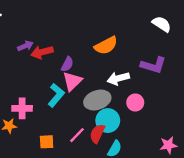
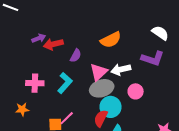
white semicircle: (162, 24) -> (160, 33), moved
pink triangle: (72, 81) -> (99, 72), moved
pink cross: (22, 108) -> (35, 83), moved
pink line: (77, 135) -> (67, 118), moved

